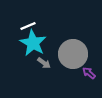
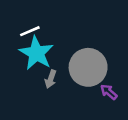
gray arrow: (44, 63) -> (51, 79), turned 72

